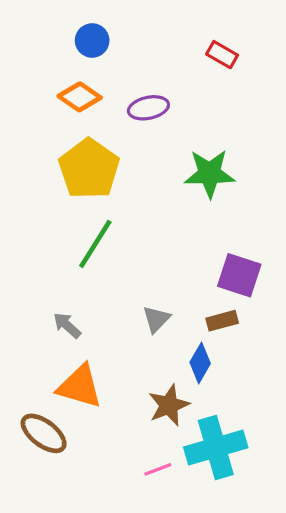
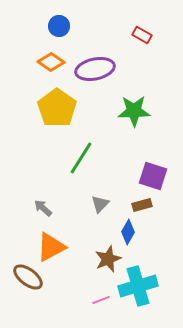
purple ellipse: (148, 108) -> (95, 69), size x1.5
green line: (95, 244) -> (81, 158), moved
orange triangle: (80, 386) -> (51, 247), turned -44

